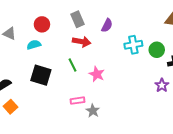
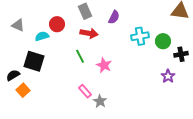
red circle: (42, 24) -> (57, 24), moved
black square: (41, 75) -> (34, 61), moved
pink rectangle: (78, 101) -> (85, 91), turned 56
orange square: (10, 107) -> (23, 90), moved

